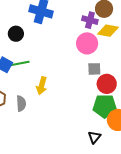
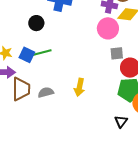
yellow arrow: (42, 86) -> (79, 87), moved
gray semicircle: (21, 104) -> (46, 92), turned -98

